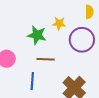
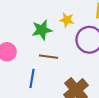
green star: (37, 35) -> (42, 30), turned -30

